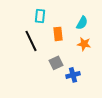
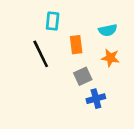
cyan semicircle: (82, 23) -> (108, 30), turned 48
gray square: (56, 63) -> (83, 76), moved

